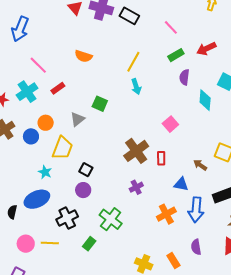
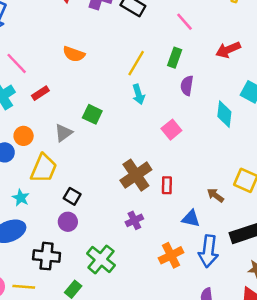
green rectangle: (176, 55) -> (175, 58), moved, turned -42
purple semicircle: (184, 77) -> (187, 86), moved
pink square: (170, 124) -> (171, 130), moved
black cross: (67, 218) -> (47, 256), turned 30

